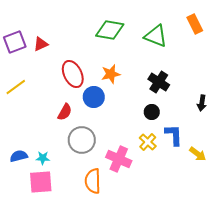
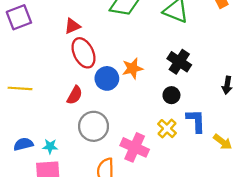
red triangle: (41, 44) -> (72, 26), moved
orange star: (111, 74) -> (132, 68), moved
yellow line: (16, 87) -> (20, 88), moved, turned 40

